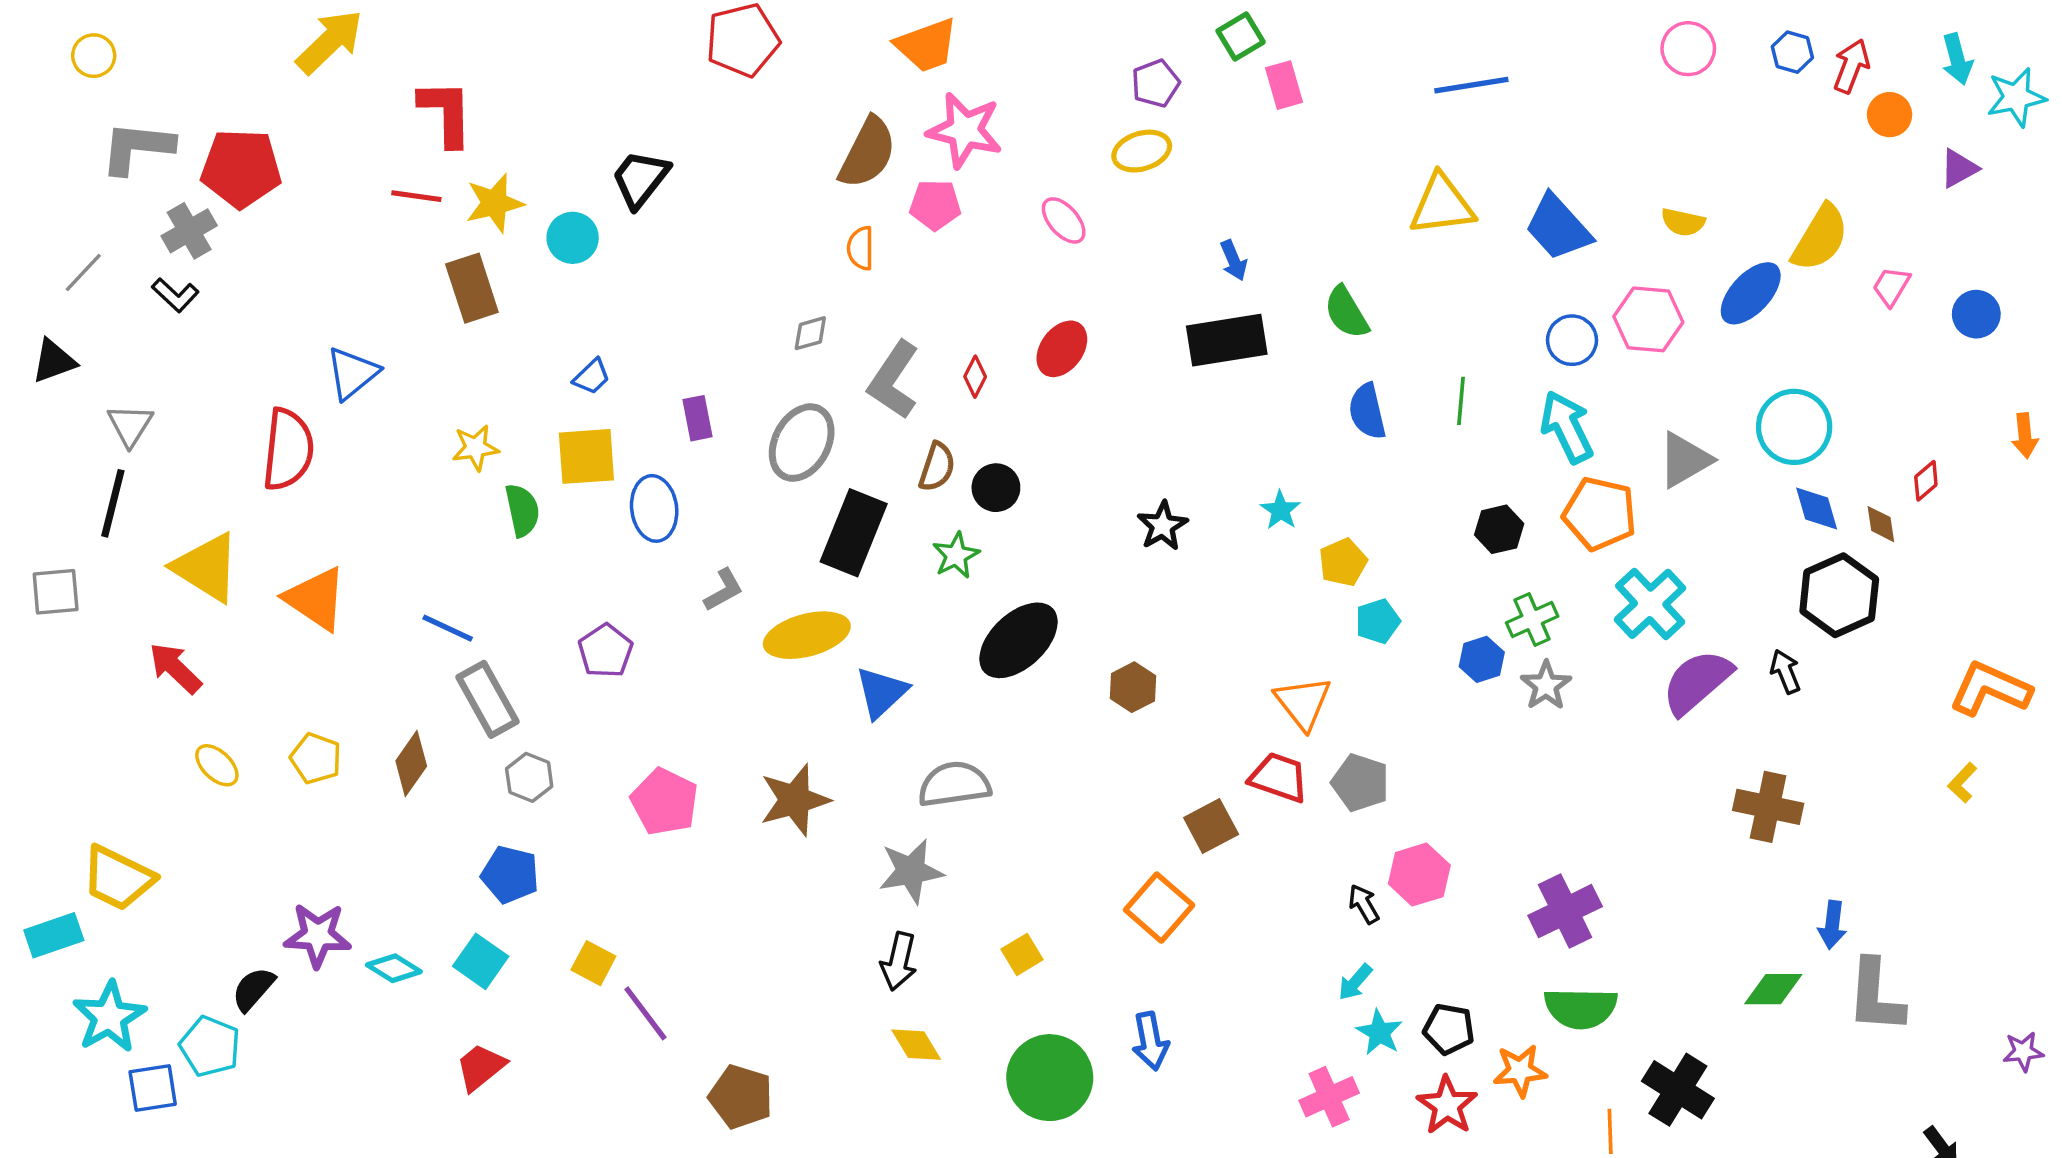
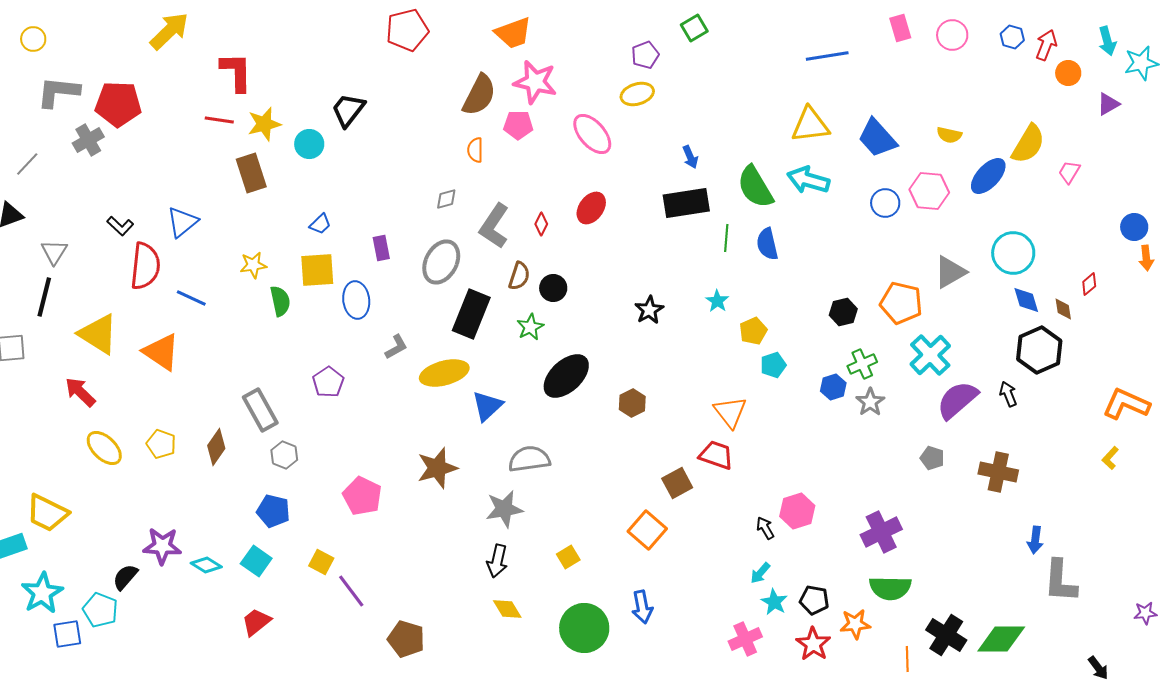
pink rectangle: (1284, 85) -> (900, 28), moved
pink ellipse: (1064, 220) -> (592, 134), size x1.5
black L-shape: (175, 295) -> (120, 226), moved
green semicircle: (1346, 312) -> (755, 187), size x1.4
blue circle: (1976, 314) -> (1134, 227), moved
green line: (1461, 401) -> (726, 238), moved
cyan arrow: (1567, 427) -> (808, 180), moved, turned -48
blue line: (448, 628) -> (191, 298), moved
yellow ellipse: (217, 765) -> (104, 448), size x1.4
gray pentagon: (1360, 783) -> (932, 458), moved, size x0.7
pink pentagon: (665, 802) -> (362, 496), moved
green diamond: (1773, 989) -> (1001, 639), moved, size x1.4

